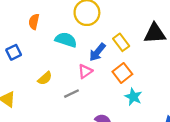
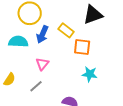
blue arrow: (97, 52) -> (42, 34), moved
orange square: (122, 73) -> (82, 47), moved, turned -30

